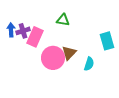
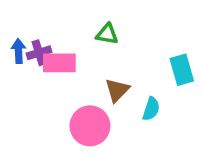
pink rectangle: (35, 37) -> (59, 63), turned 66
pink circle: (53, 58) -> (90, 126), moved

